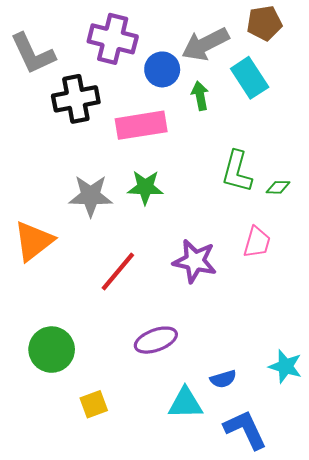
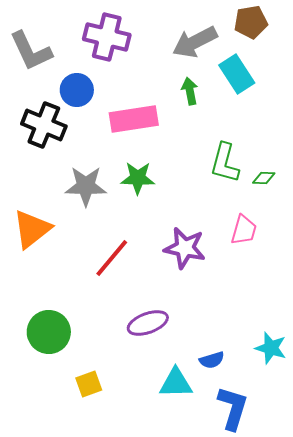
blue circle: (162, 69) -> (77, 90), moved
black cross: (76, 99) -> (44, 125), moved, turned 33
blue L-shape: (245, 430) -> (233, 408), turned 42

